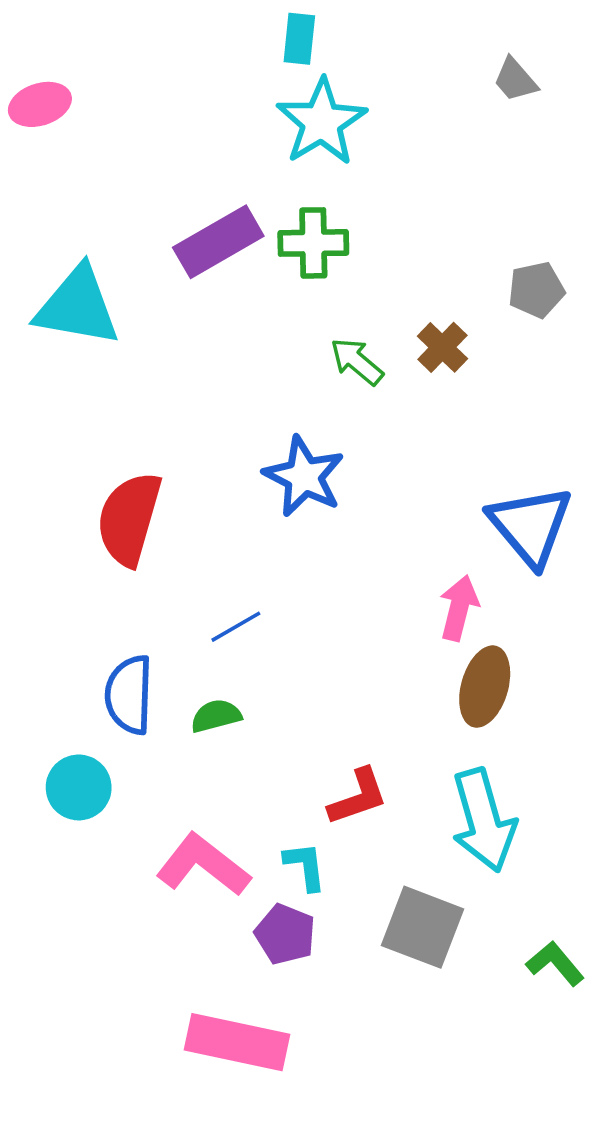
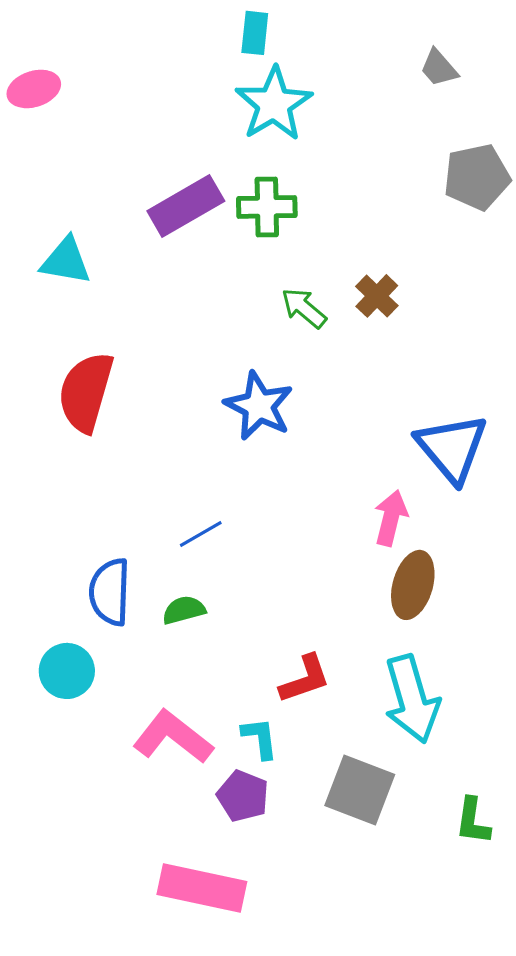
gray pentagon: (536, 290) -> (477, 177), moved, size x1.4
cyan triangle: (77, 306) -> (66, 261), size x0.7
red semicircle: (129, 519) -> (86, 392), moved
green L-shape: (555, 964) -> (473, 821), turned -132

